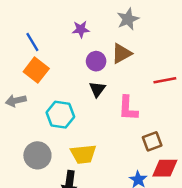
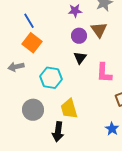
purple star: (81, 29) -> (75, 11), moved
brown triangle: (122, 53) -> (99, 30), turned -36
yellow trapezoid: (83, 154) -> (69, 109), turned 80

